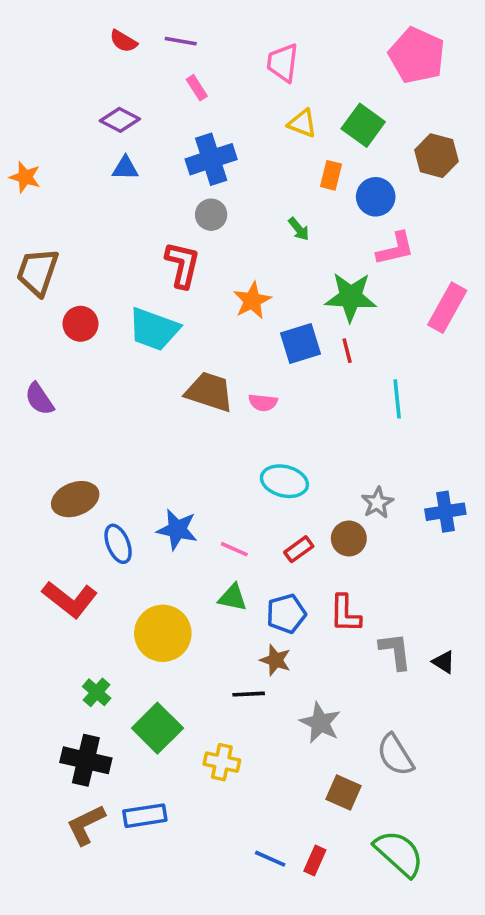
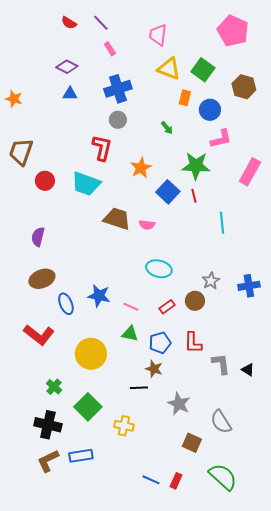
purple line: (181, 41) -> (101, 23), turned 36
yellow triangle: (302, 123) -> (169, 69), size x1.4
blue square: (301, 343) -> (168, 192), turned -30
purple semicircle: (39, 399) -> (38, 237), moved, turned 48

